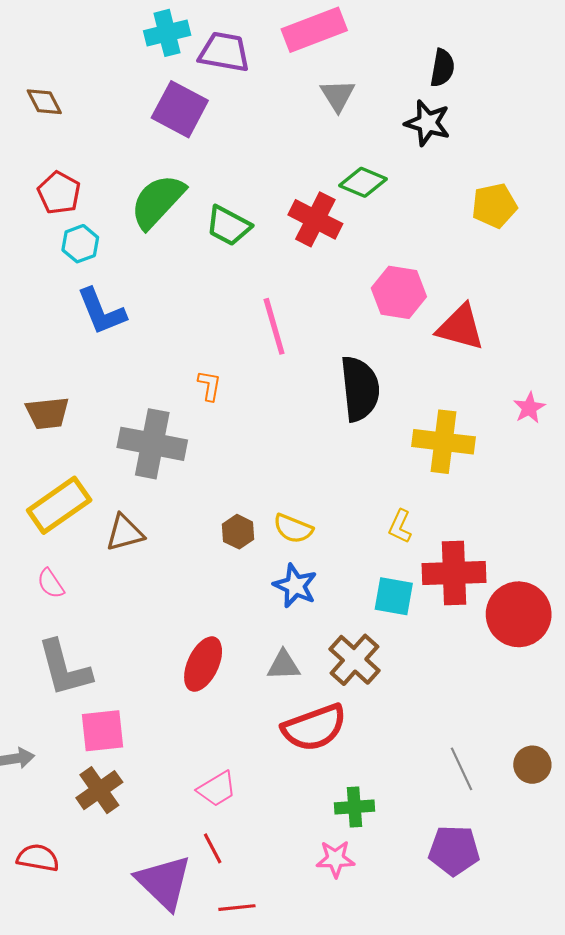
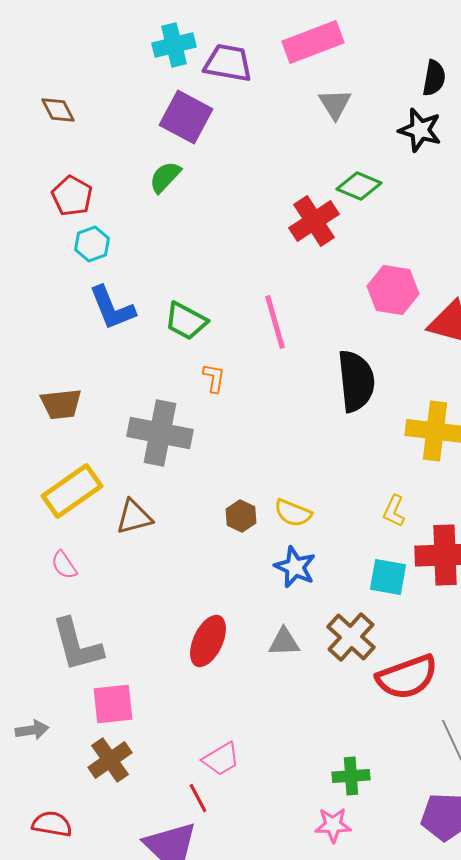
green semicircle: (158, 201) -> (165, 177), moved, size x0.6
red cross: (315, 219) -> (314, 221), turned 30
green trapezoid: (228, 226) -> (186, 321), moved
red semicircle: (314, 728) -> (407, 677), moved
red line: (213, 848) -> (198, 798), moved

